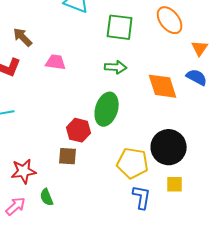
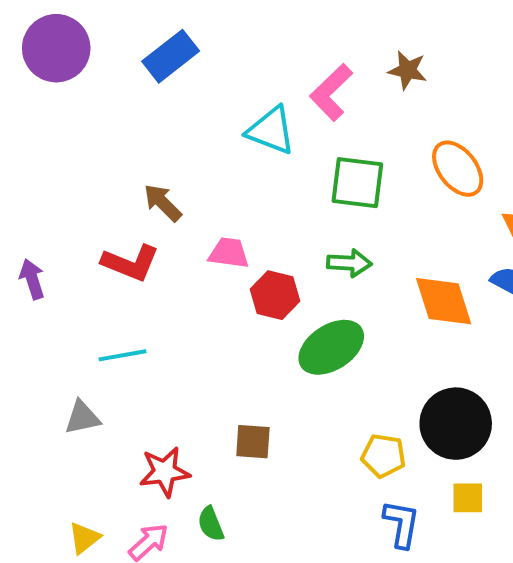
green ellipse: (107, 109) -> (331, 347), turned 40
red hexagon: (79, 130) -> (275, 295), moved
yellow pentagon: (133, 163) -> (383, 456), size x0.7

